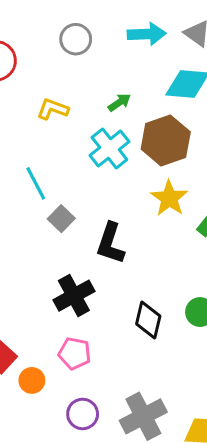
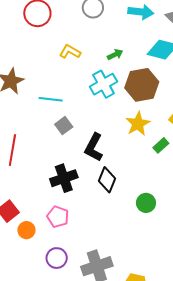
cyan line: (36, 183) -> (51, 99), turned -65
black diamond: (148, 320) -> (107, 180), moved

